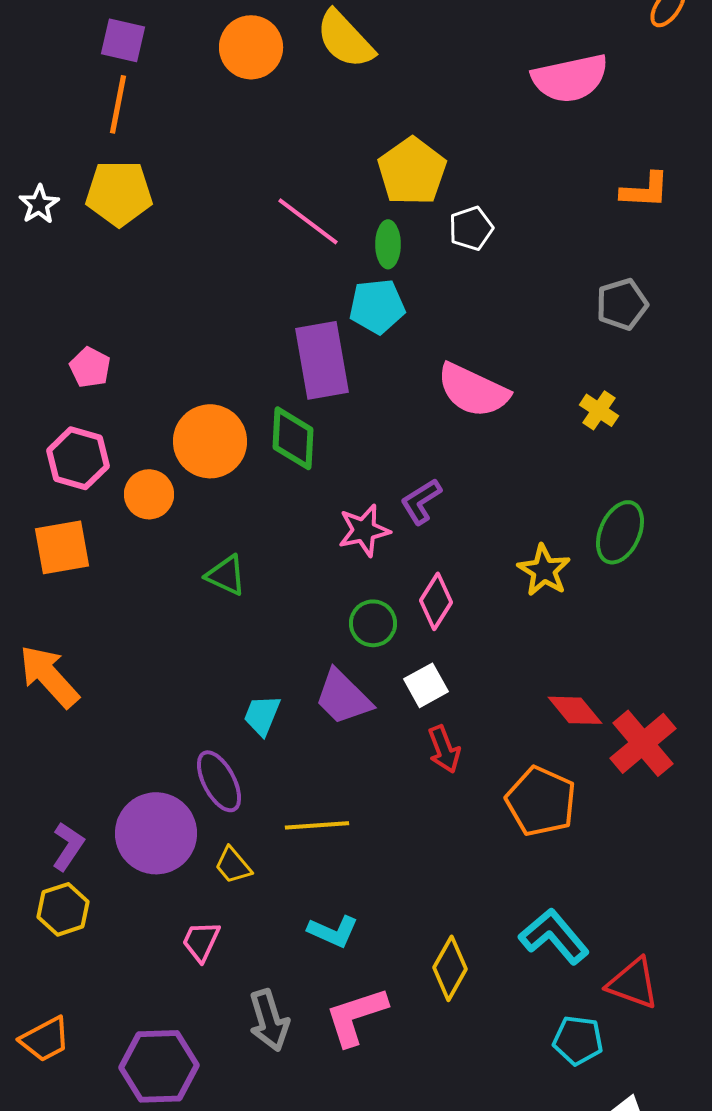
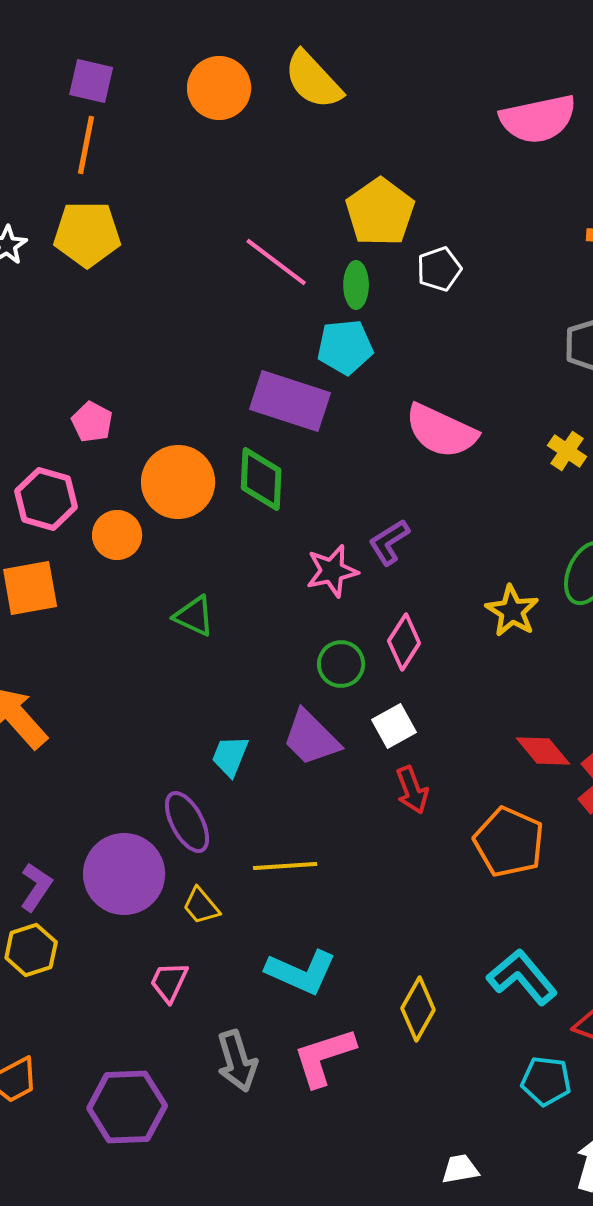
purple rectangle: (322, 360) -> (290, 401), turned -62
pink pentagon: (90, 367) -> (92, 422), moved
cyan L-shape: (333, 931) -> (301, 972), size x1.4

